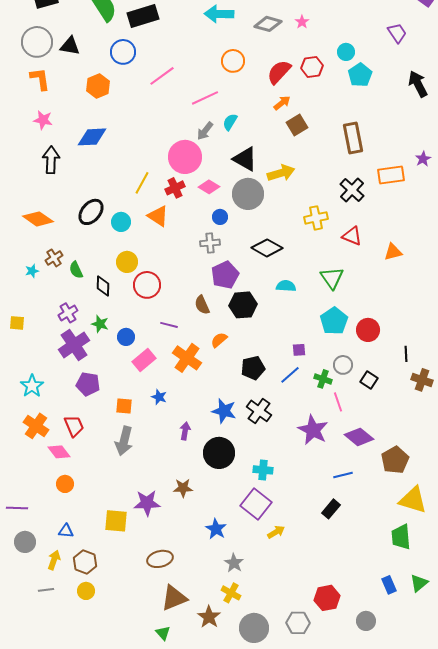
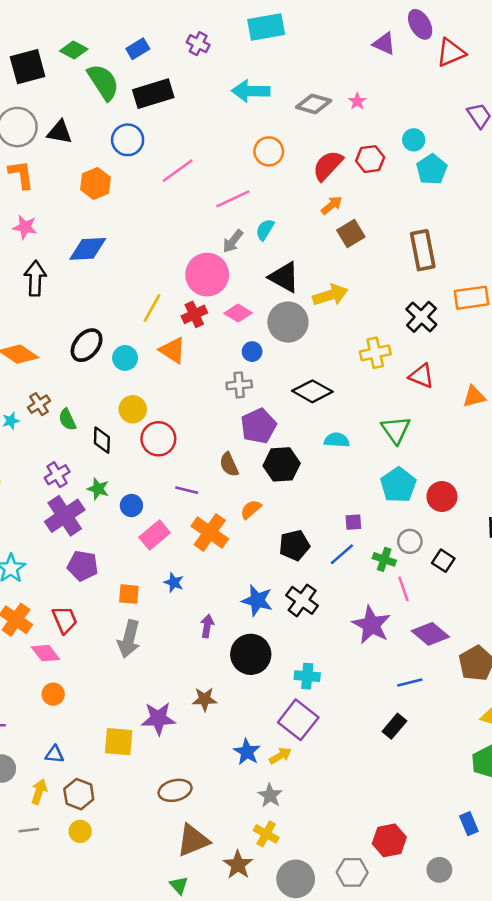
yellow arrow: (276, 532) -> (280, 756), moved

